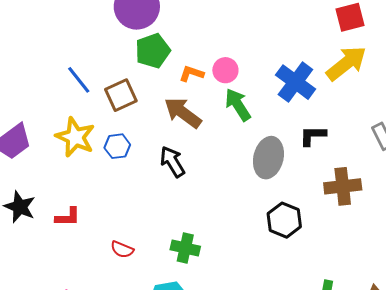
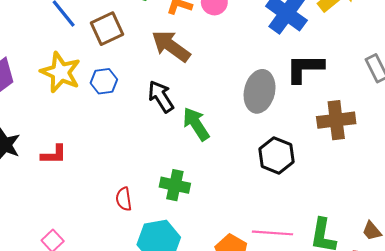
green arrow: (238, 105) -> (196, 124), moved
black L-shape: (313, 136) -> (305, 68), size x1.4
red semicircle: (122, 249) -> (124, 199), moved, turned 60

